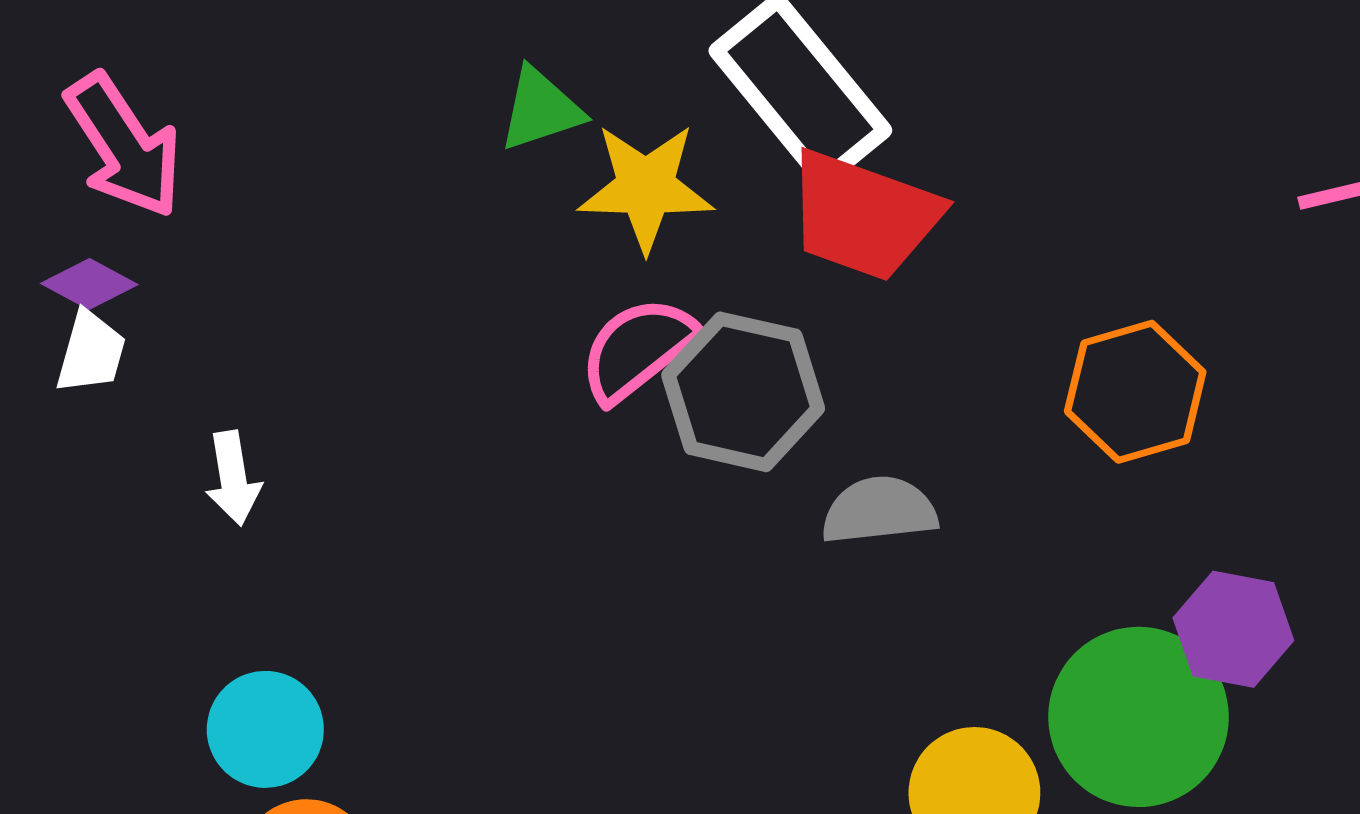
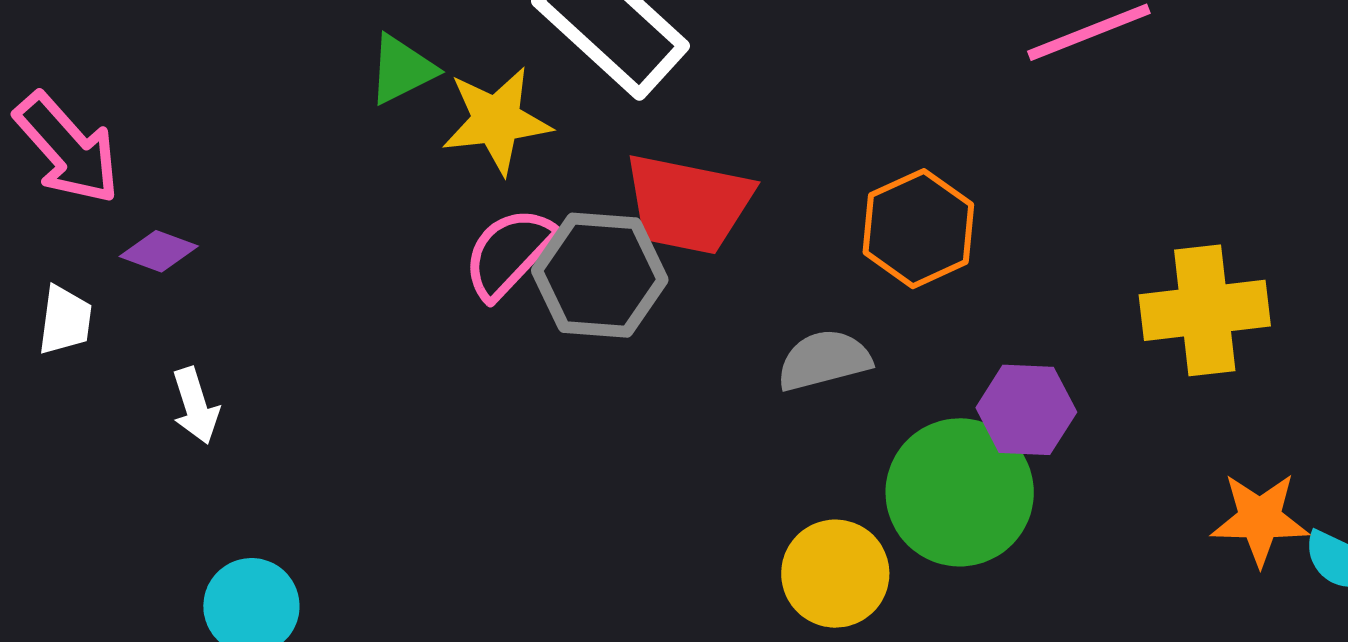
red trapezoid: (863, 216) -> (688, 204), moved
purple diamond: (89, 284) -> (159, 251), moved
gray semicircle: (879, 510) -> (824, 360), moved

